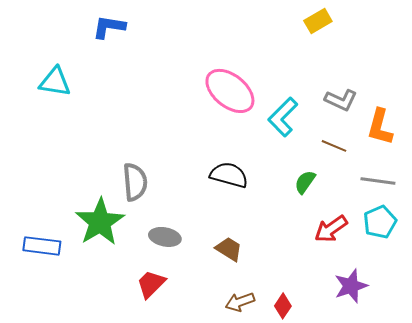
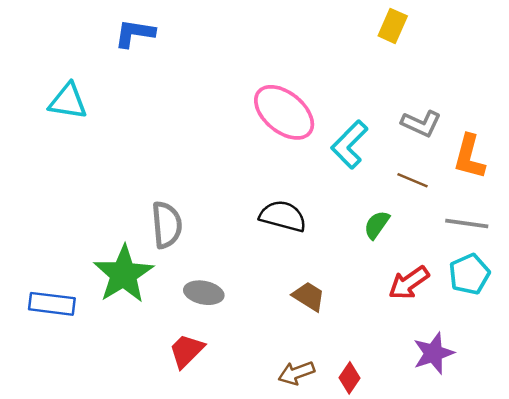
yellow rectangle: (318, 21) -> (393, 26), turned -36
brown trapezoid: (229, 249) -> (309, 296), moved

